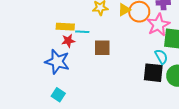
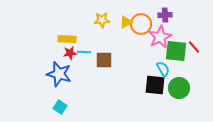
cyan line: (82, 32) -> (84, 52), moved

